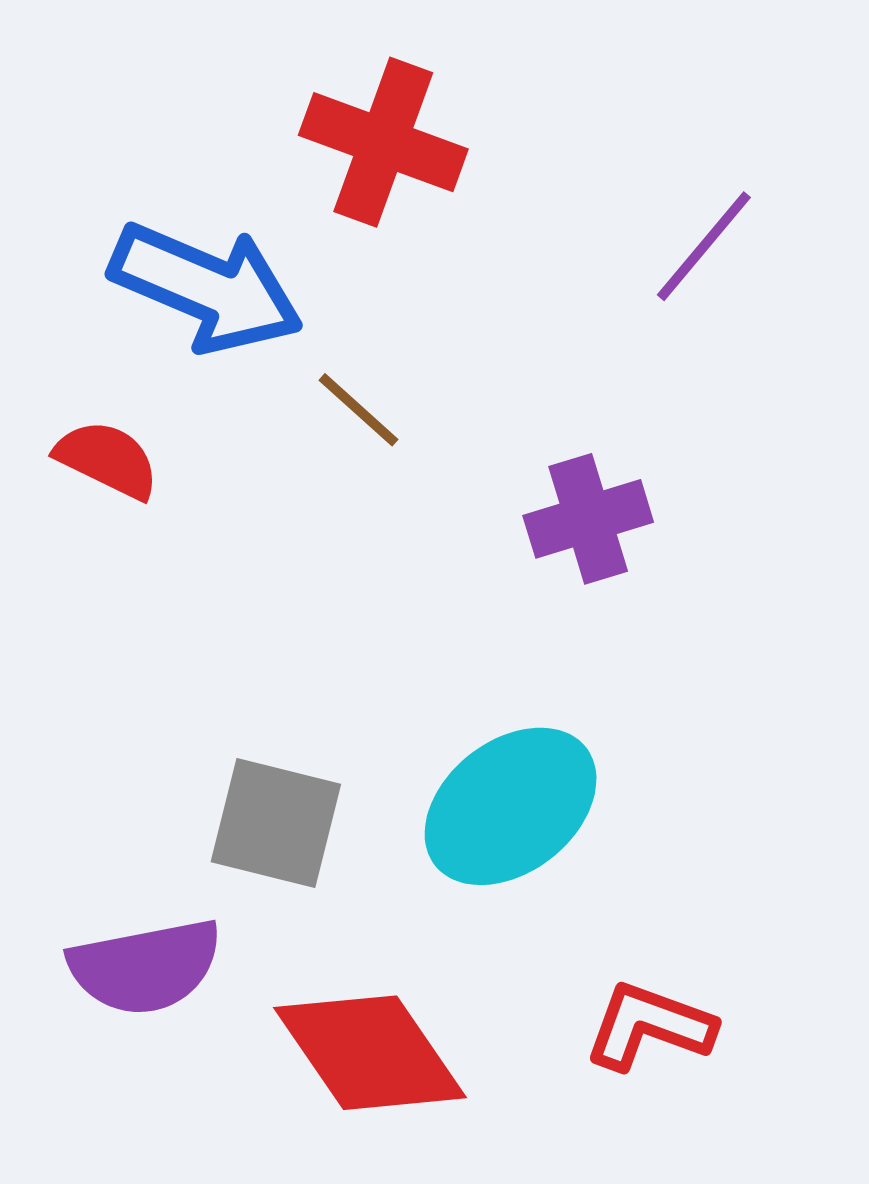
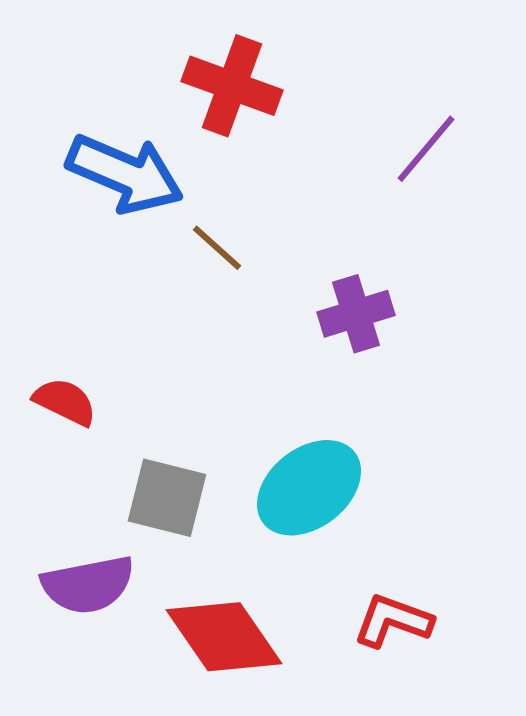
red semicircle: (107, 459) -> (65, 402), moved

